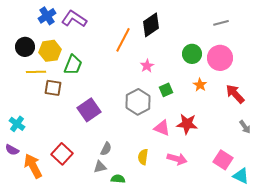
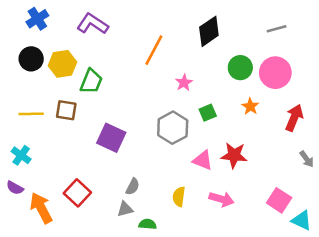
blue cross: (47, 16) -> (37, 19), moved
black diamond: (151, 25) -> (209, 31), moved
yellow line: (36, 72) -> (31, 114), moved
red arrow: (235, 94) -> (294, 118), turned 65
purple square: (89, 110) -> (111, 138), turned -30

